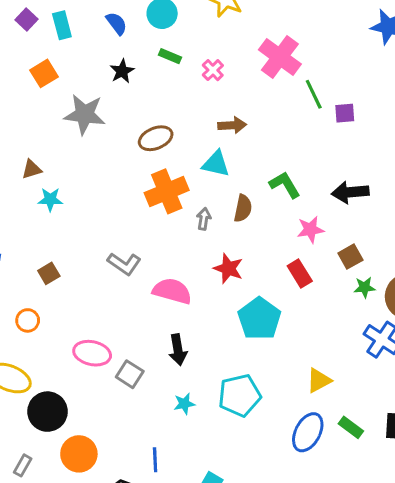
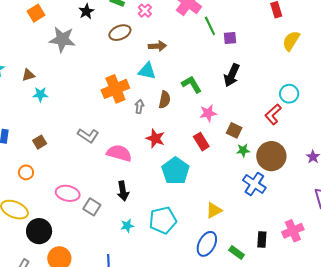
brown ellipse: (156, 138) -> (120, 33), moved
black arrow: (350, 192) -> (232, 75), moved, turned -60
brown square: (350, 257) -> (234, 130), turned -35
green rectangle: (351, 427) -> (237, 252), moved

